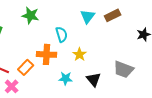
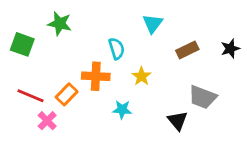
green star: (31, 15) -> (60, 24), moved
brown rectangle: (113, 15) -> (187, 50), moved
black triangle: (94, 79) -> (178, 121), moved

